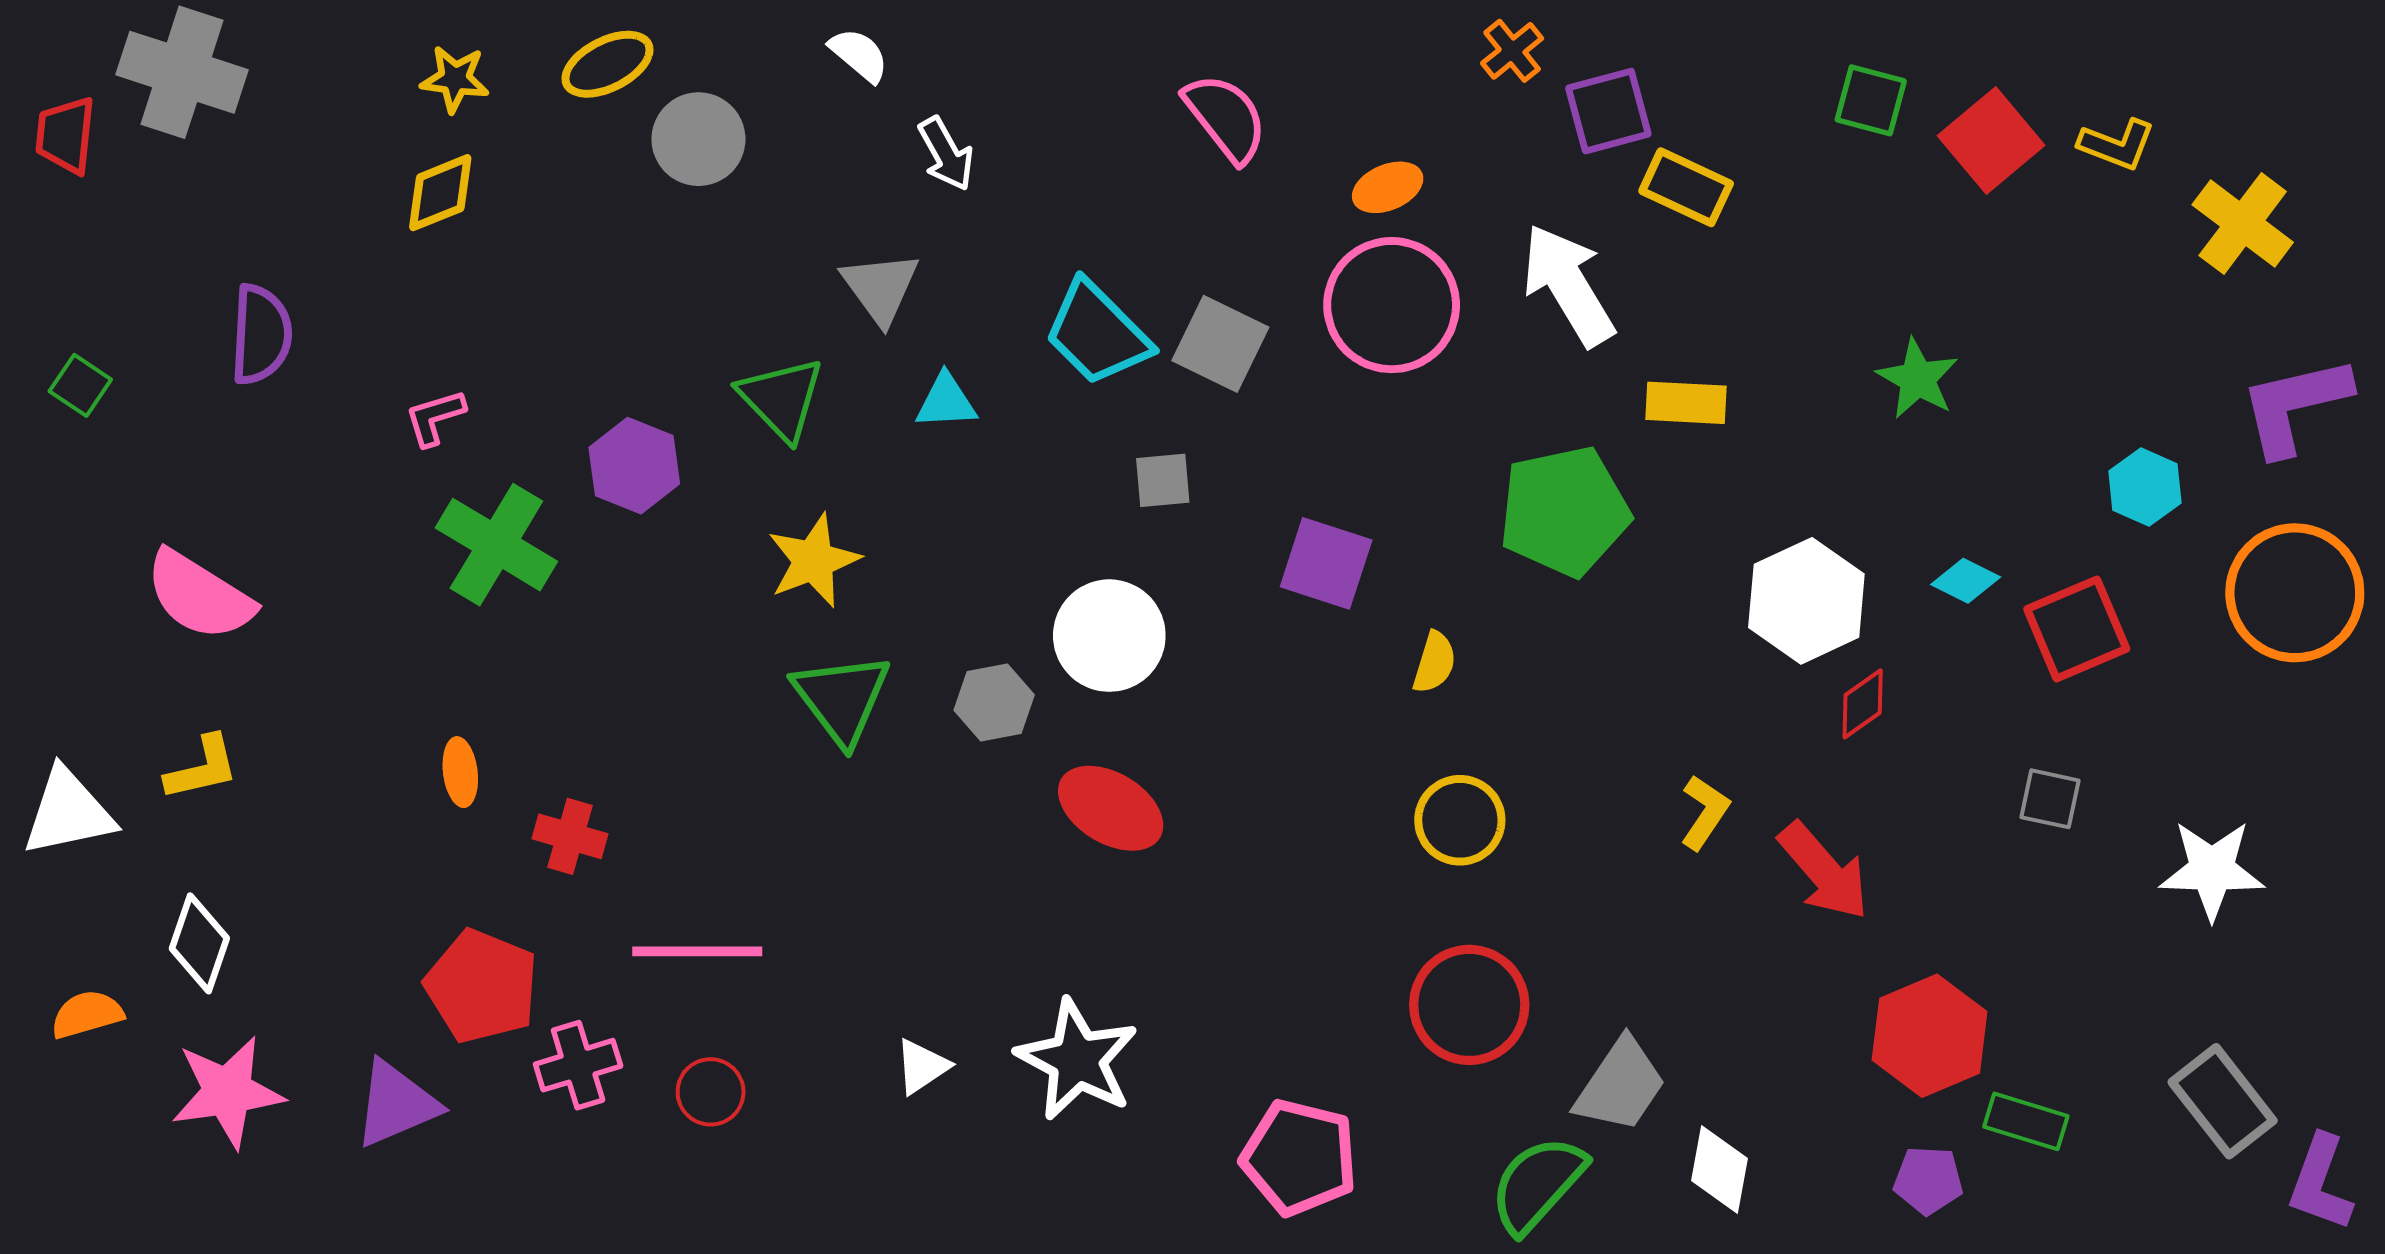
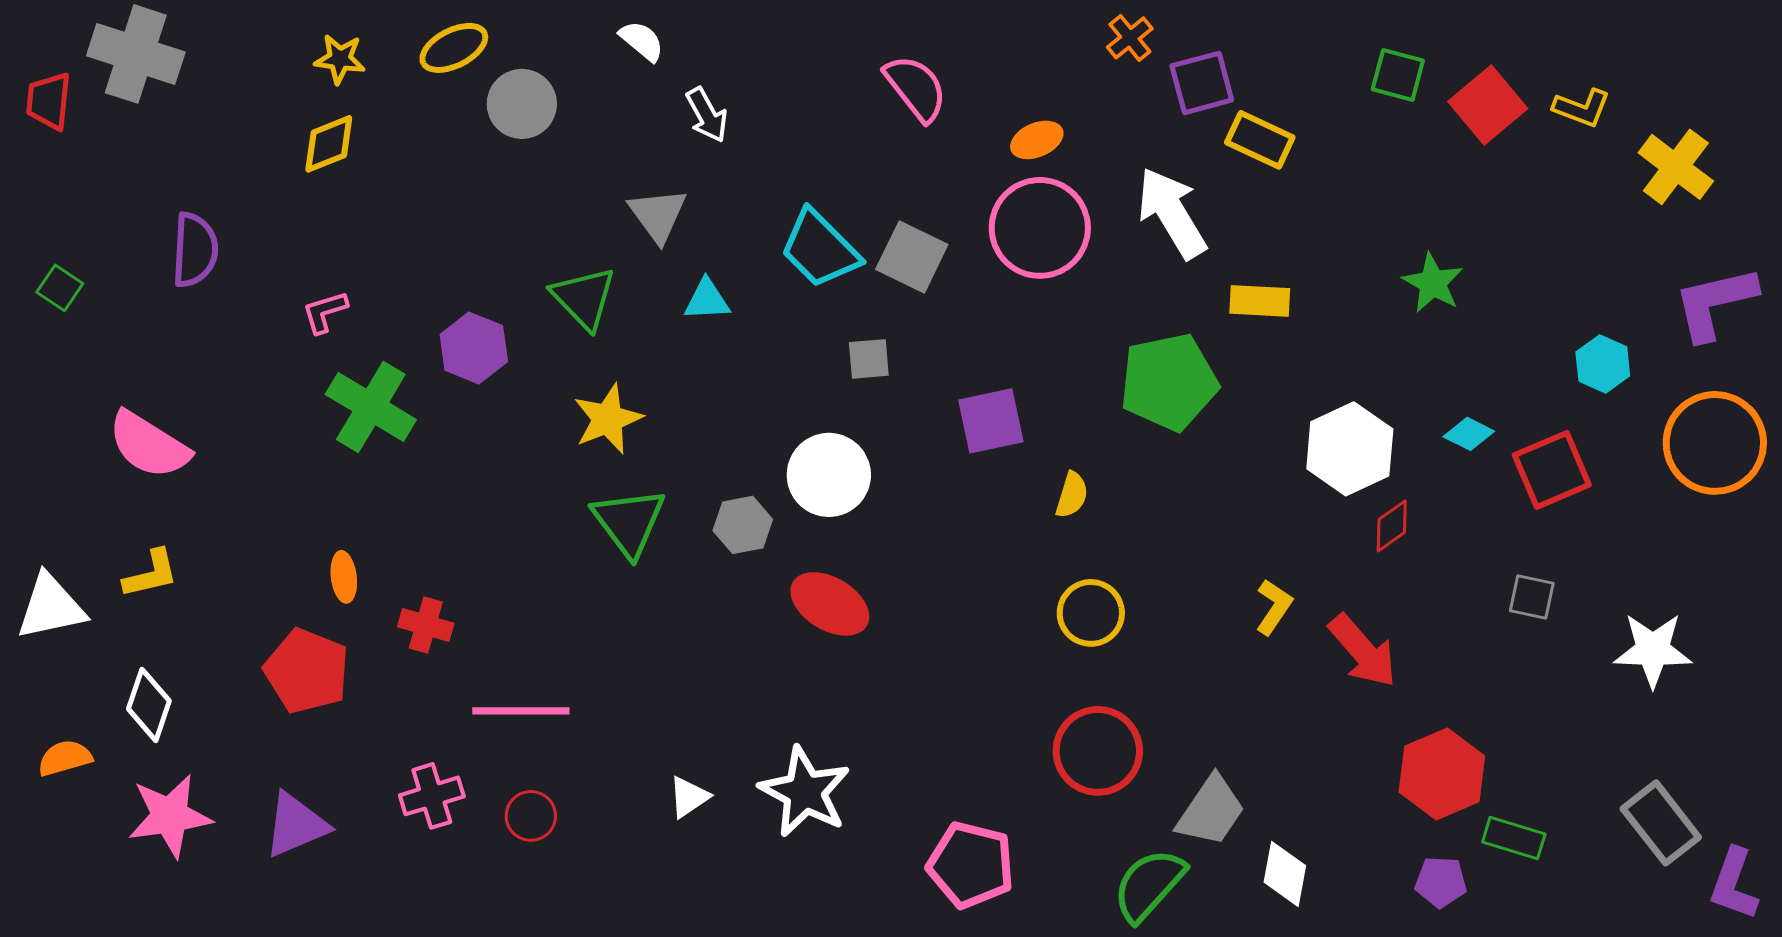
purple square: (1326, 563) -> (991, 421), turned -30
red pentagon: (482, 986) -> (307, 671), moved

